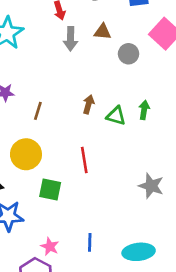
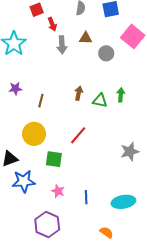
red line: (84, 160) -> (78, 135), turned 54
gray star: (151, 186) -> (130, 152), turned -30
pink star: (50, 247) -> (58, 191), moved

